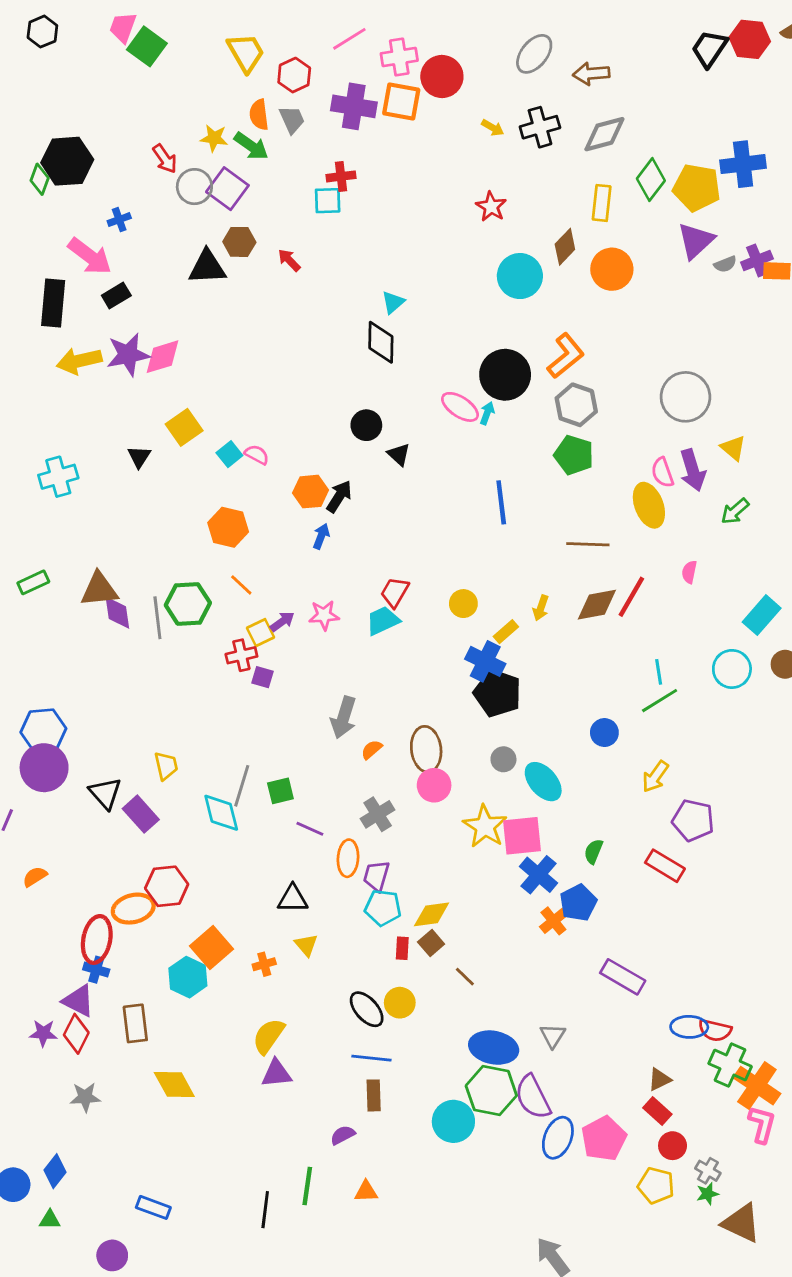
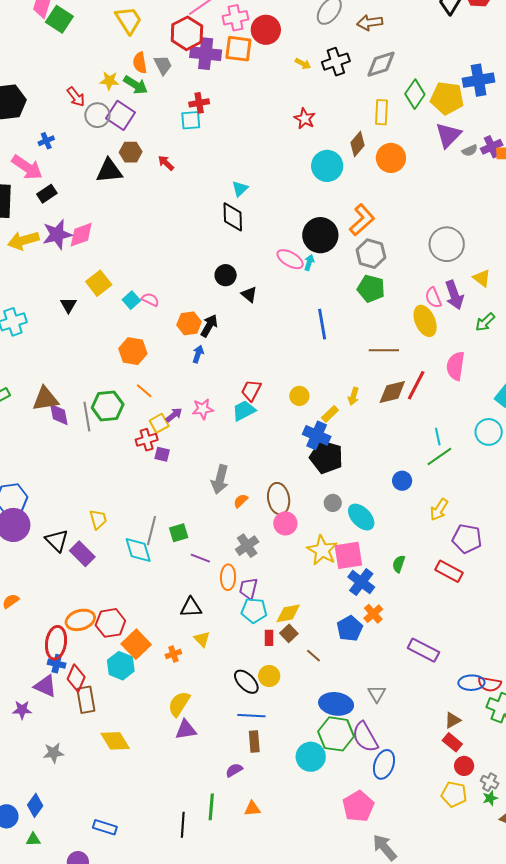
red hexagon: (294, 75) -> (187, 33), moved, size x1.4
pink semicircle: (689, 572) -> (456, 366), size x1.8
red hexagon: (167, 886) -> (110, 623), moved
blue pentagon: (578, 903) -> (350, 628), moved
red diamond: (76, 1034) -> (76, 678), moved
pink pentagon: (604, 1139) -> (358, 806), moved

